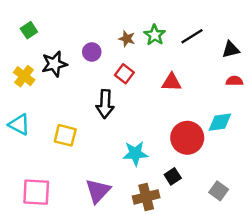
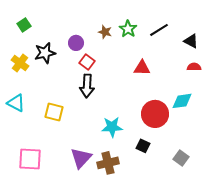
black triangle: (231, 50) -> (191, 41), turned 42
red square: (124, 74) -> (87, 62), moved
black square: (173, 176) -> (143, 146), turned -32
brown cross: (146, 197) -> (108, 163), moved

